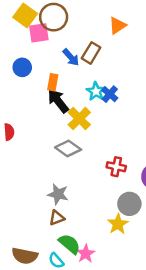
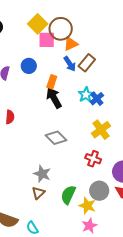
orange triangle: (117, 25) -> (71, 44), moved
yellow cross: (79, 119) -> (101, 130), moved
brown triangle: (57, 218) -> (38, 193), turned -32
yellow star: (118, 224) -> (87, 206), turned -30
green semicircle: (69, 244) -> (68, 195), moved, turned -114
pink star: (86, 254) -> (89, 226), moved

